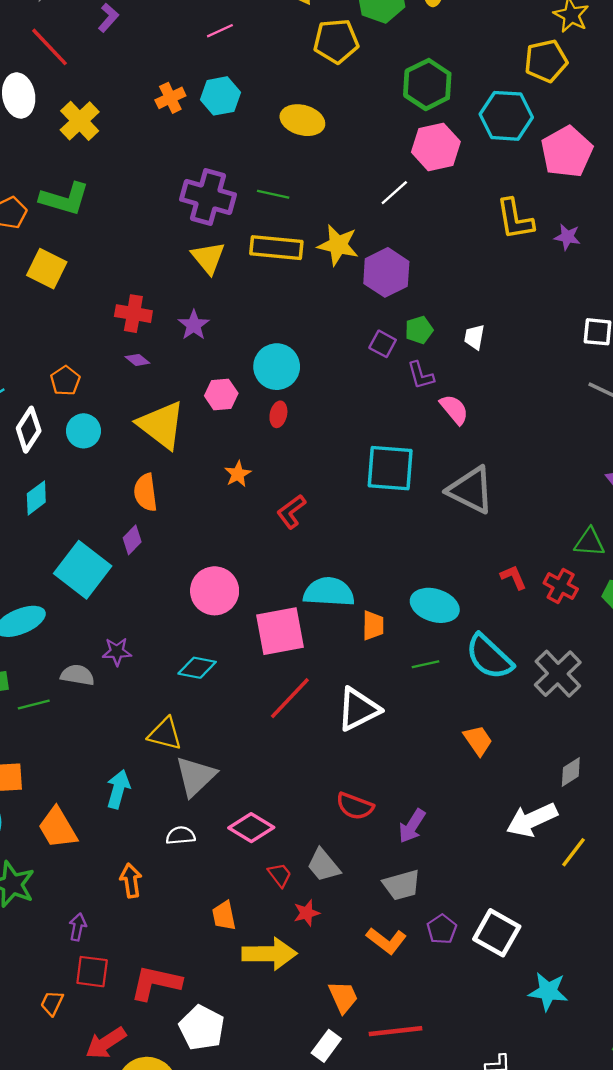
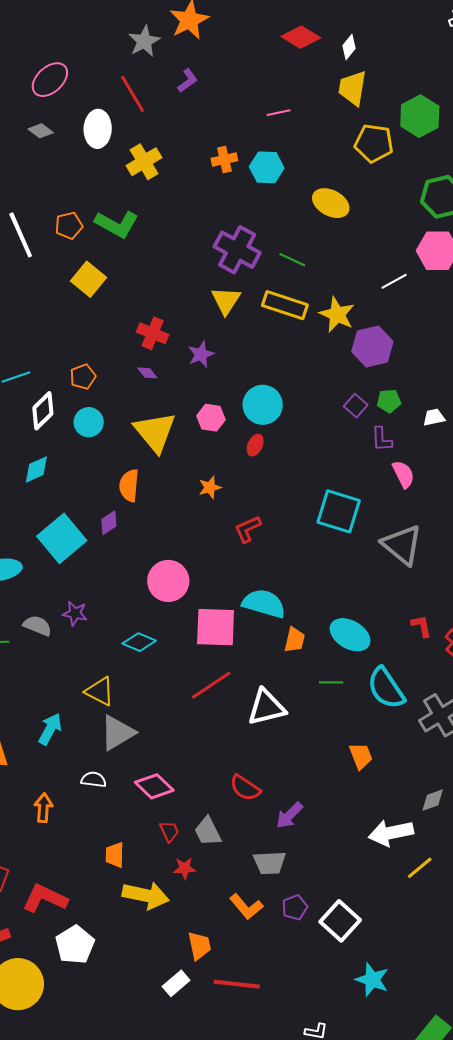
white trapezoid: (474, 337) -> (434, 417), turned 55

